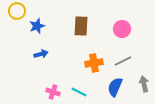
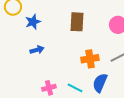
blue semicircle: (115, 87) -> (100, 83), moved
pink cross: (53, 92) -> (49, 88), turned -32

